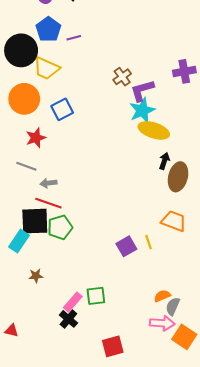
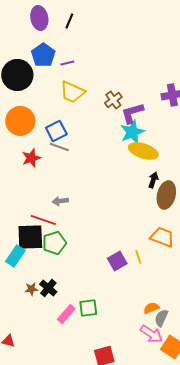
yellow trapezoid: (46, 68) -> (72, 92), moved
gray line: (26, 166) -> (59, 147), moved
gray arrow: (48, 183) -> (60, 201), moved
black cross: (68, 319) -> (48, 288), moved
pink arrow: (162, 323) -> (151, 334), turned 30

